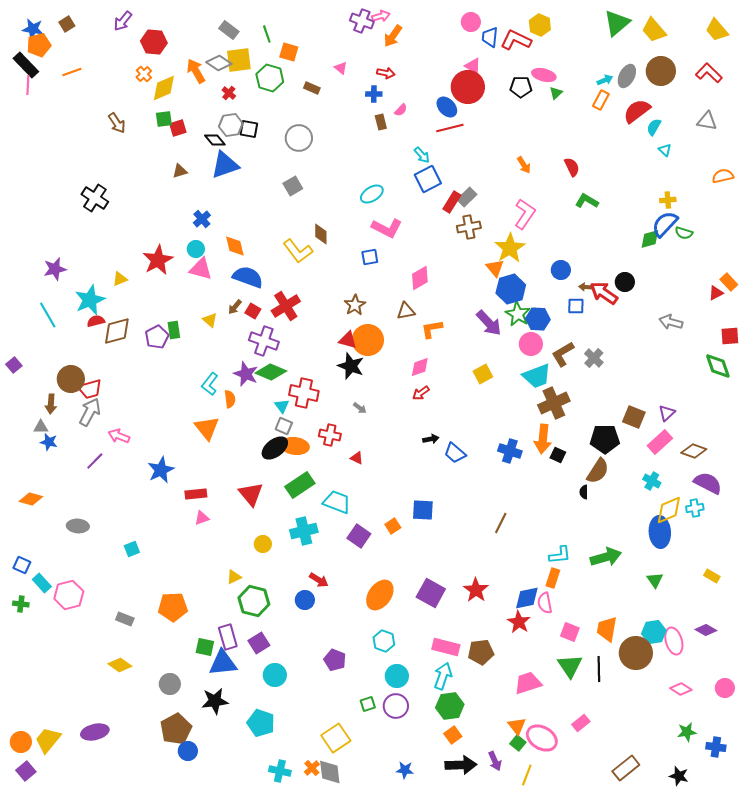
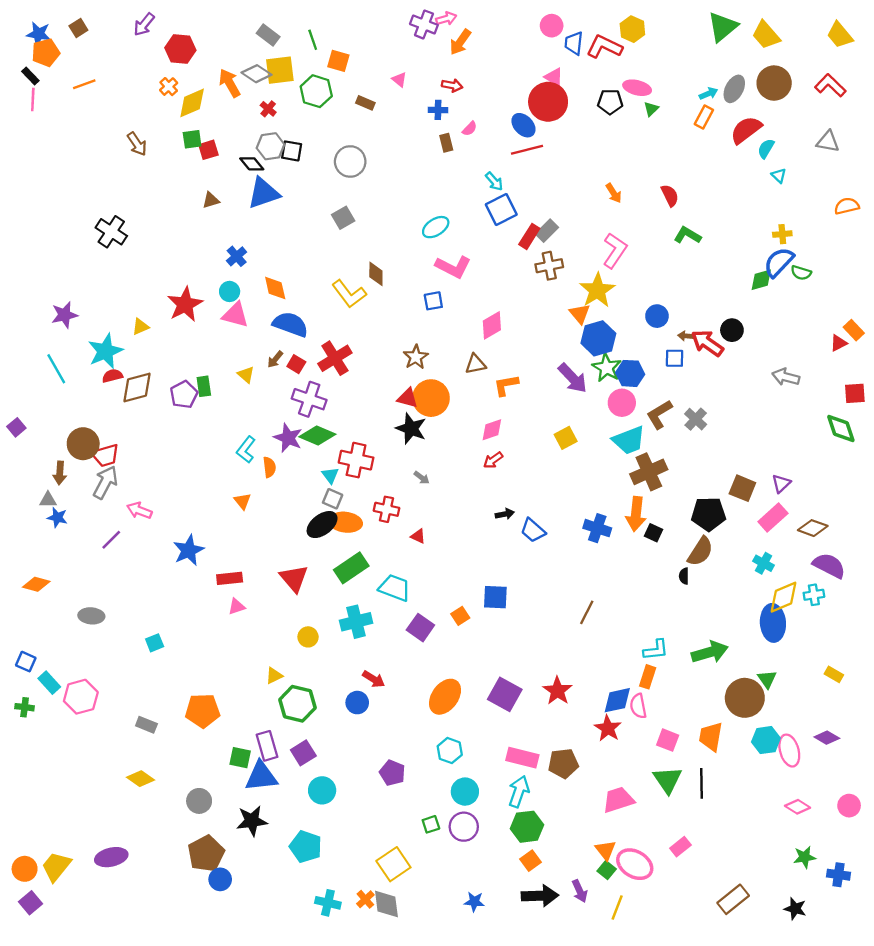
black rectangle: (26, 65) -> (30, 76), size x0.6
orange triangle: (207, 428) -> (242, 501), size x0.6
brown circle: (636, 653) -> (745, 698), moved

